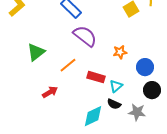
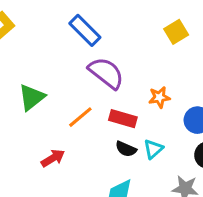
red rectangle: (96, 77) -> (123, 119), moved
black semicircle: (114, 104) -> (126, 149), moved

